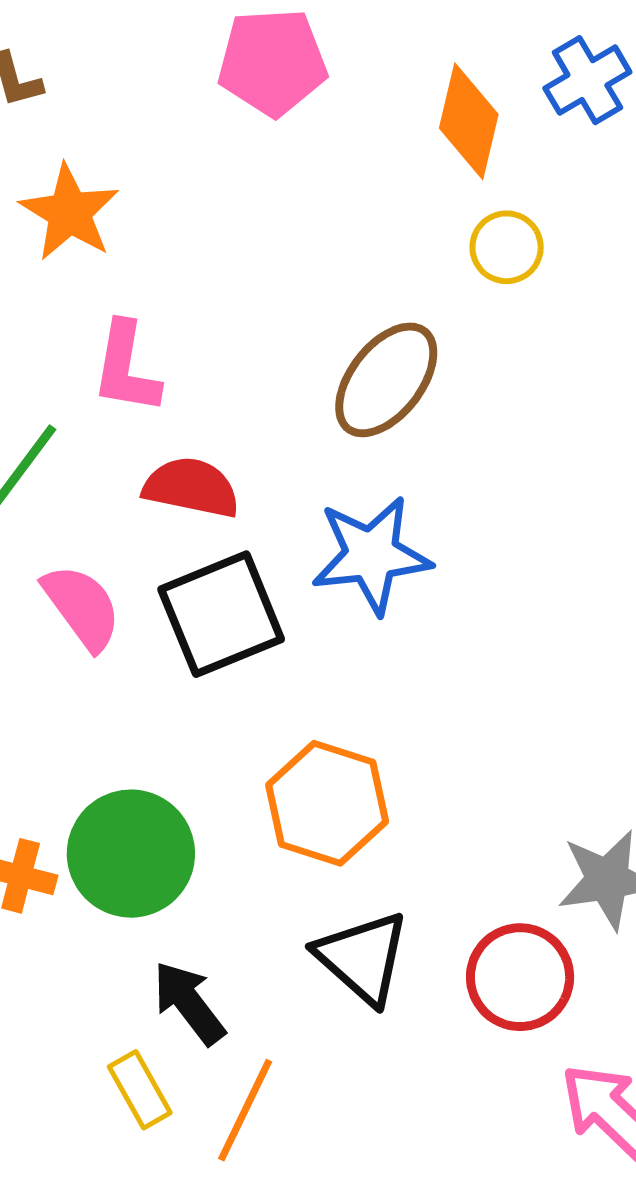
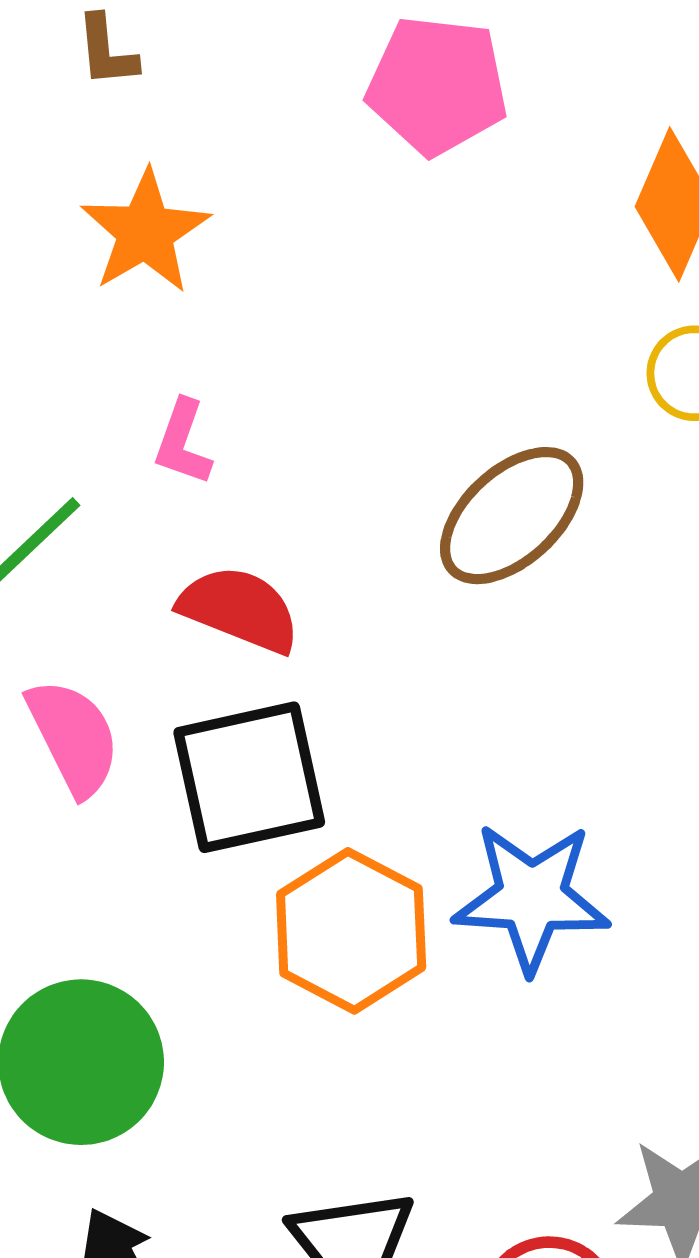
pink L-shape: (126, 368) -> (183, 442), size x0.7
blue star: (371, 555) -> (532, 897), moved
orange hexagon: (327, 803) -> (351, 931), moved

